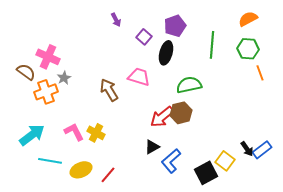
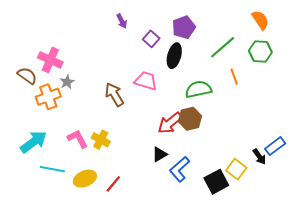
orange semicircle: (248, 19) -> (260, 20), turned 84
green line: (212, 45) -> (223, 47), turned 44
orange line: (260, 73) -> (234, 77), moved
blue rectangle: (262, 150) -> (275, 146), moved

